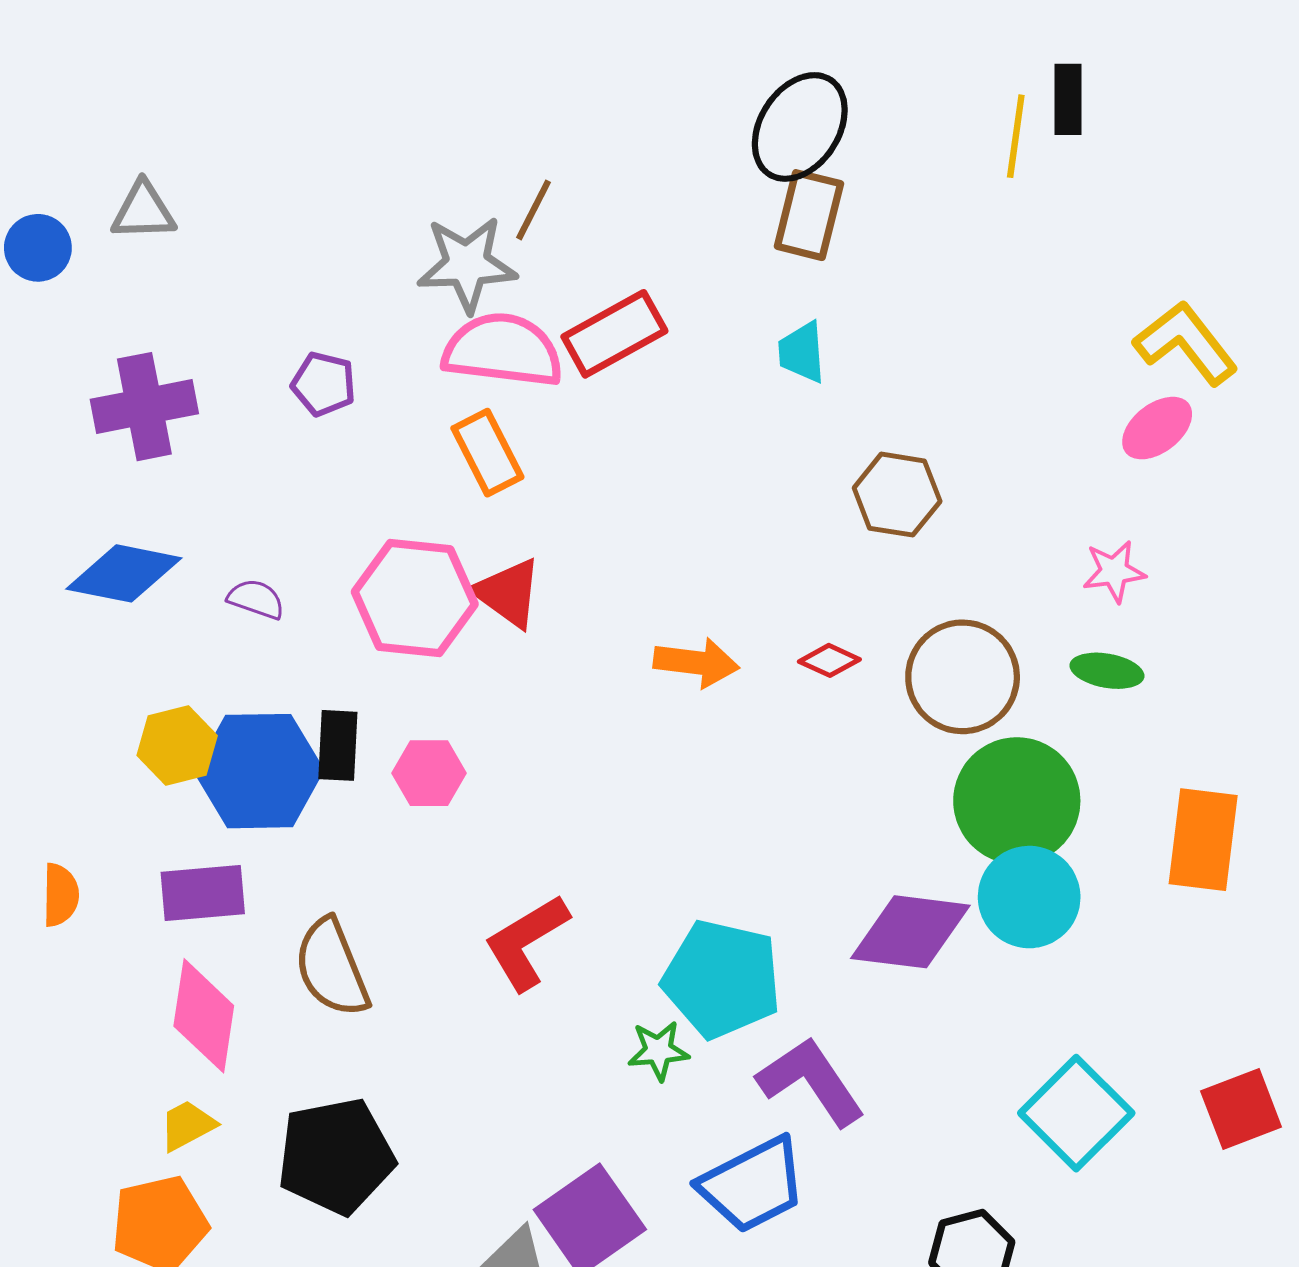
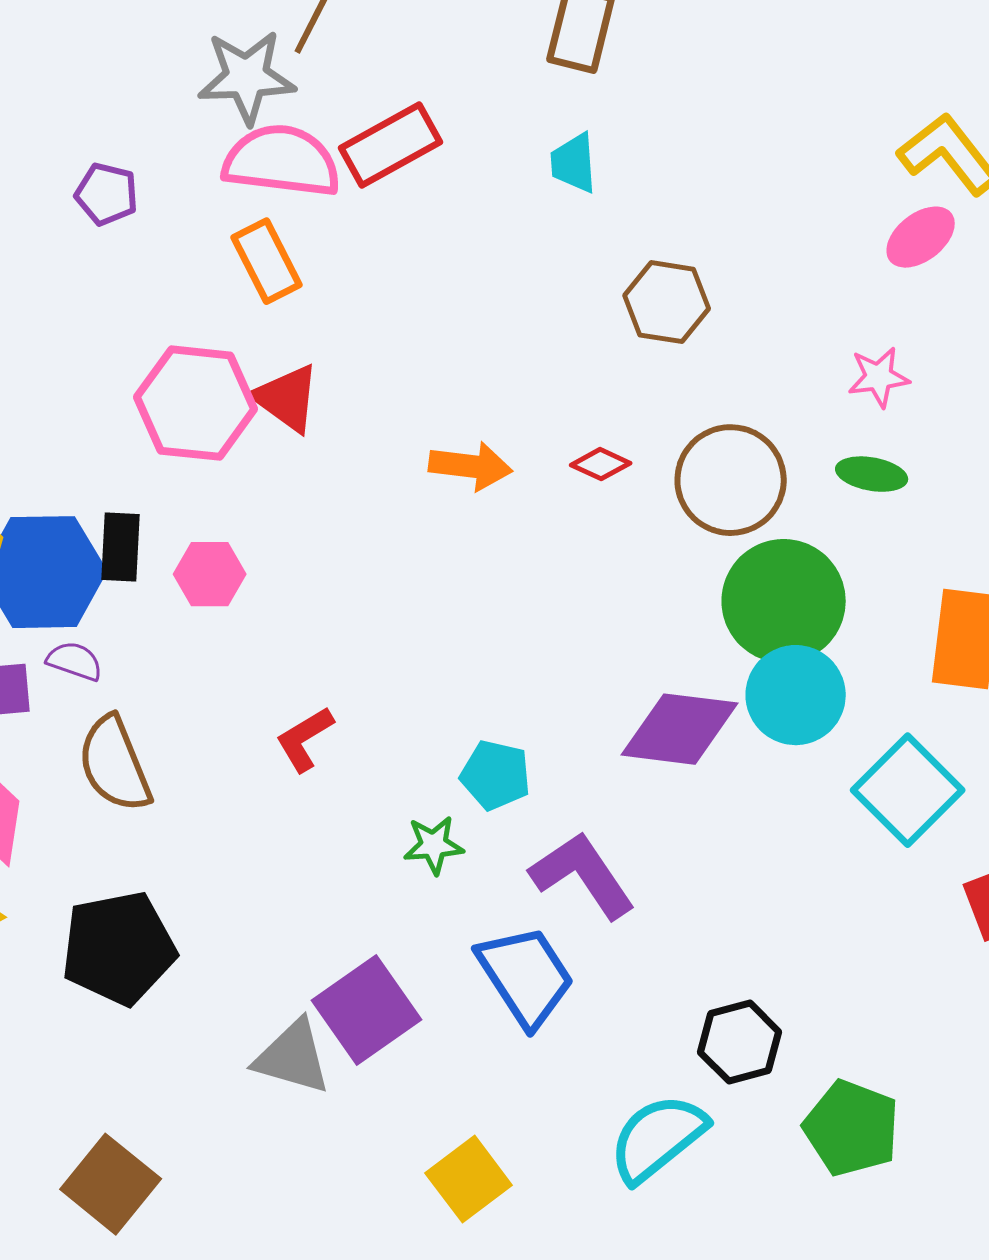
purple semicircle: (256, 599) -> (75, 661), moved
red L-shape: (526, 942) -> (305, 739), size x0.7
cyan pentagon: (722, 979) -> (496, 775), size x0.6
cyan square: (1076, 1113) -> (908, 790), moved
blue trapezoid: (753, 1185) -> (526, 976), turned -96

